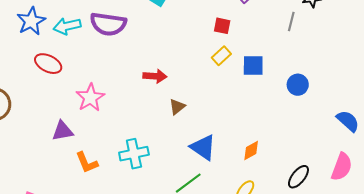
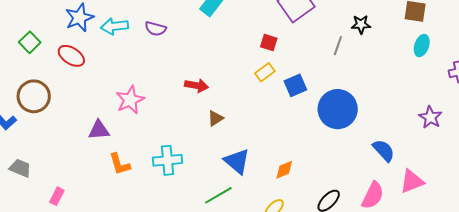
purple semicircle: (108, 24) -> (156, 29), size x0.6
red ellipse: (48, 64) -> (71, 56), moved
blue square: (253, 66) -> (295, 85), turned -30
blue circle: (298, 85) -> (338, 109), size x1.8

